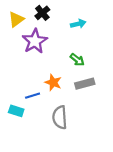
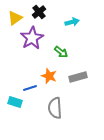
green arrow: (77, 60) -> (61, 52), moved

